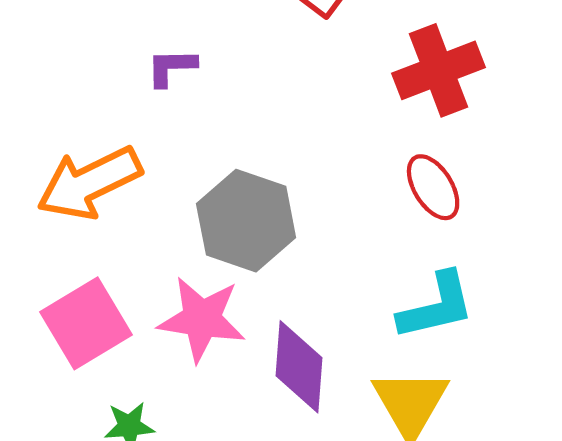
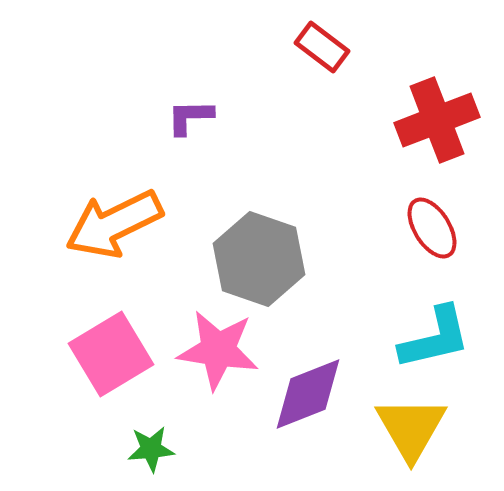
purple diamond: (299, 367) -> (308, 394), turned 64

